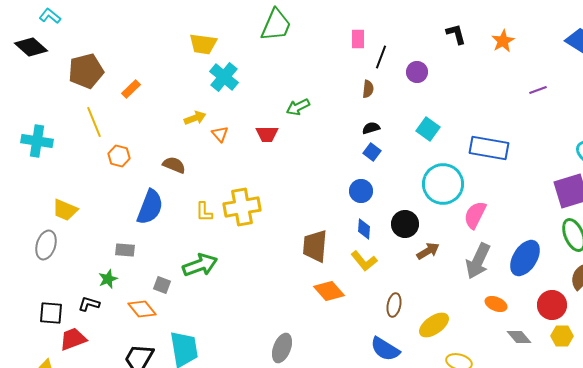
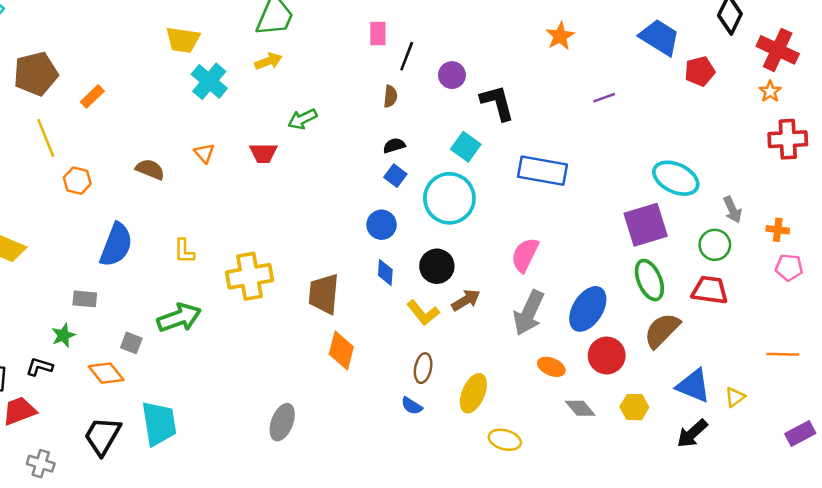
black L-shape: (456, 34) -> (497, 103), moved, size x1.4
yellow arrow: (195, 118) -> (268, 61), moved
brown semicircle: (174, 165) -> (150, 169), moved
cyan circle: (443, 184) -> (449, 198), moved
yellow cross: (242, 207) -> (249, 276), moved
yellow L-shape: (364, 261) -> (423, 313), moved
orange diamond: (329, 291) -> (341, 350), turned 56
red circle: (552, 305) -> (607, 355), moved
yellow ellipse: (434, 325) -> (473, 393), turned -32
blue semicircle: (385, 349) -> (412, 406), moved, size x0.6

